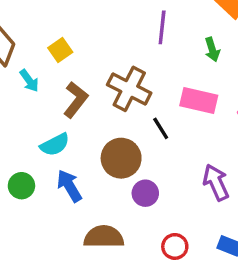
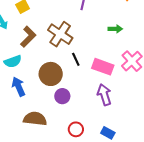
green arrow: (212, 49) -> (115, 29), moved, turned -80
pink rectangle: (199, 100) -> (103, 67), moved

